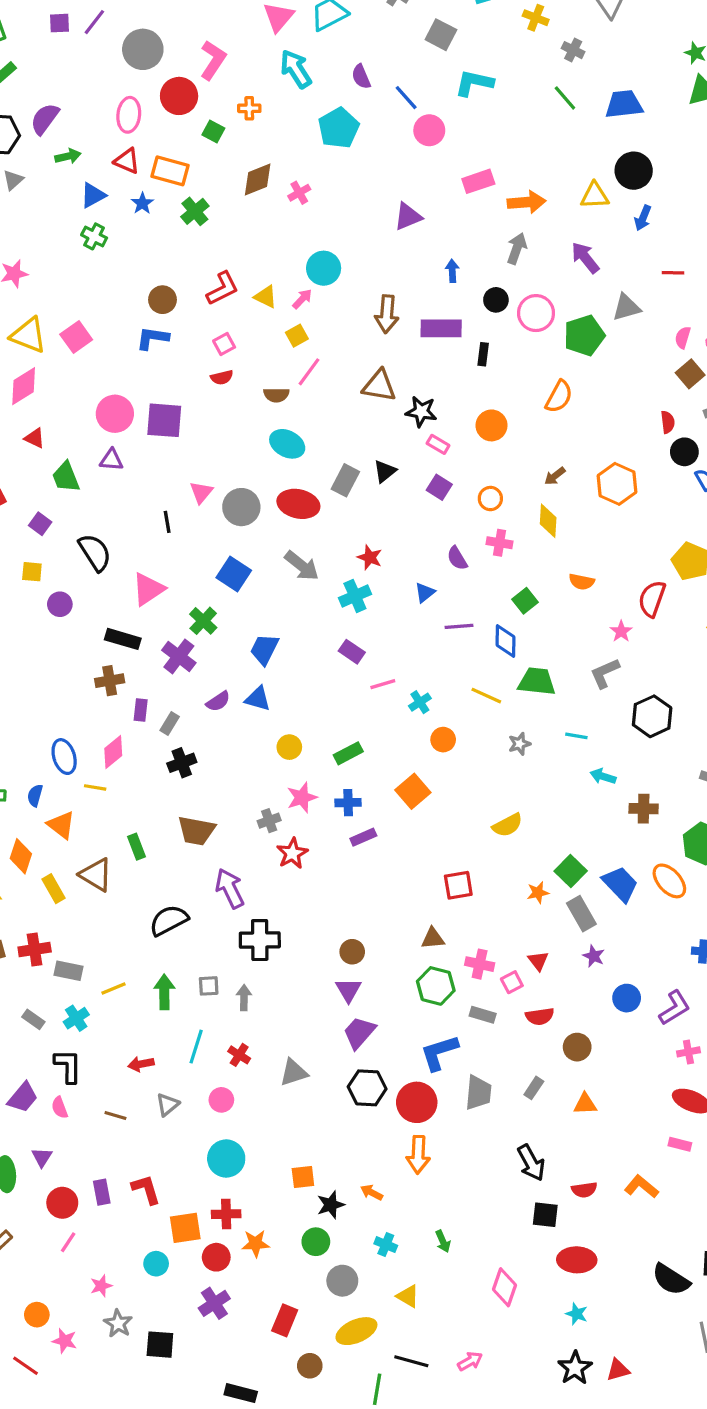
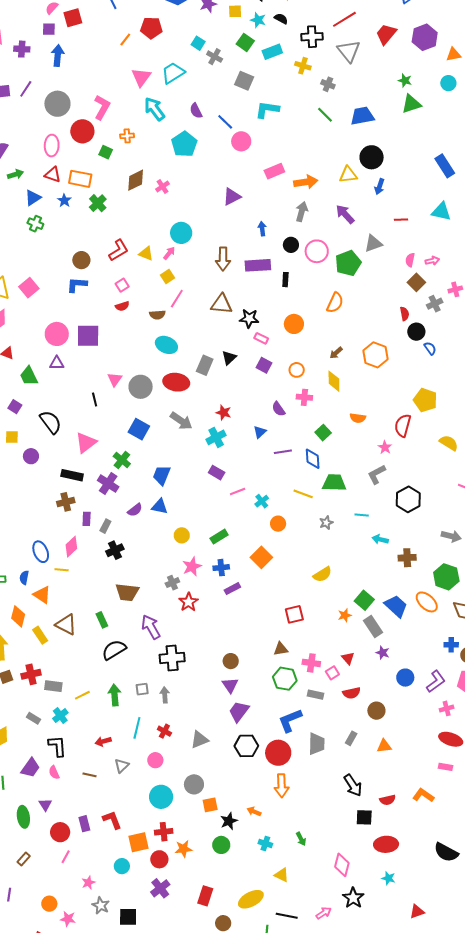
green rectangle: (136, 847) -> (102, 620), moved
gray circle: (342, 1281) -> (194, 784), moved
black star: (575, 1368) -> (353, 898), moved

